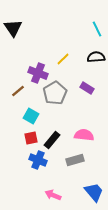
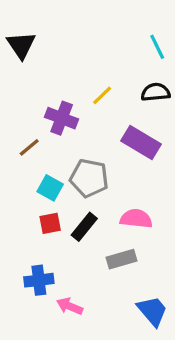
purple rectangle: (87, 88) -> (141, 142), size x1.6
gray pentagon: (55, 93) -> (89, 178), moved, turned -30
blue cross: (38, 160) -> (39, 280), moved, turned -30
pink arrow: (53, 195) -> (70, 306), moved

